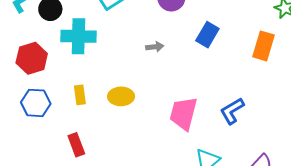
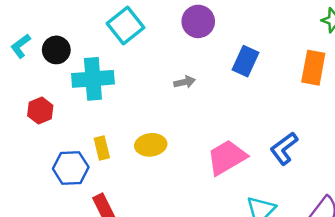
red hexagon: (32, 58) -> (40, 111), size x0.7
blue hexagon: (36, 103) -> (71, 168), moved
pink trapezoid: (183, 113) -> (227, 157), turned 51

